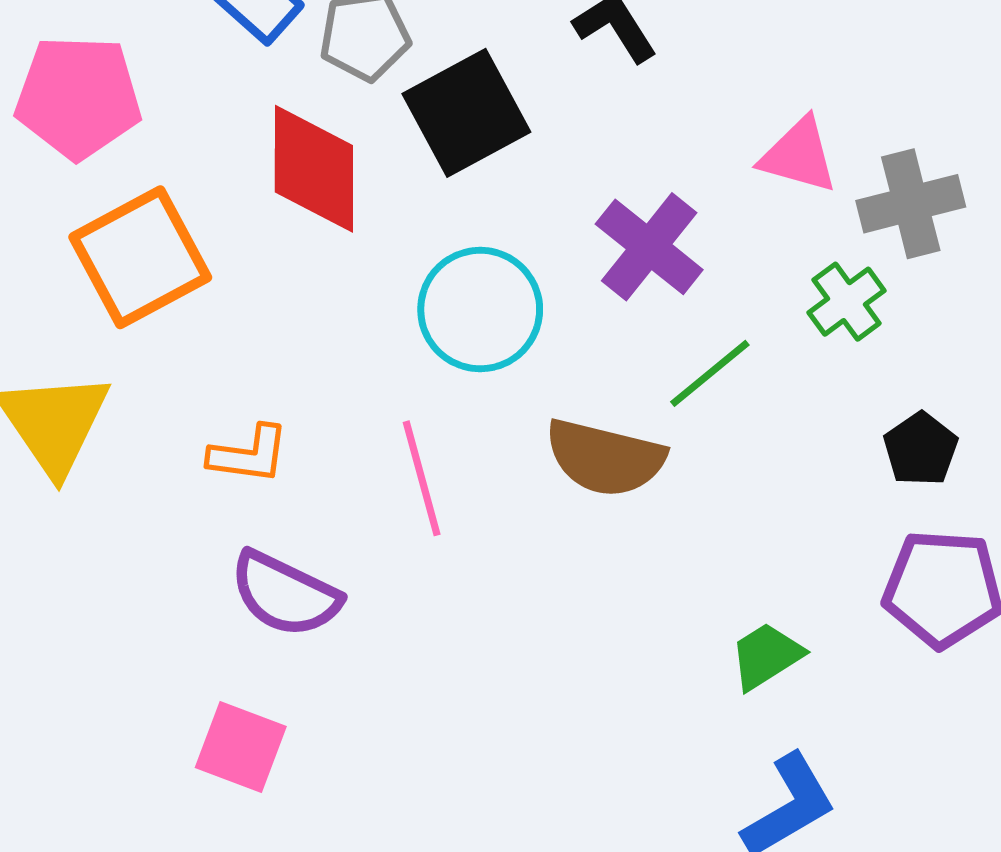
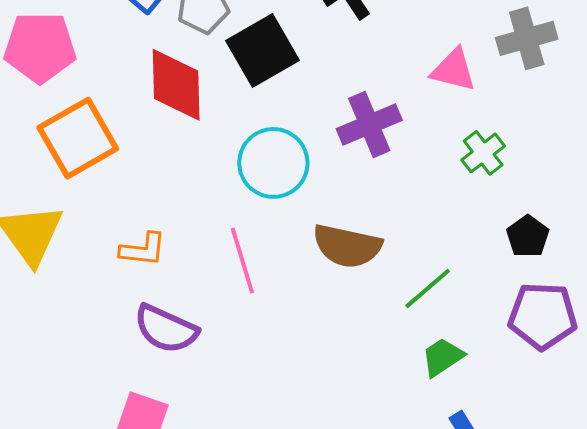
gray cross: (911, 204) -> (527, 38), moved
purple cross: (649, 247) -> (369, 124), turned 30
green line: (710, 373) -> (428, 288), moved

